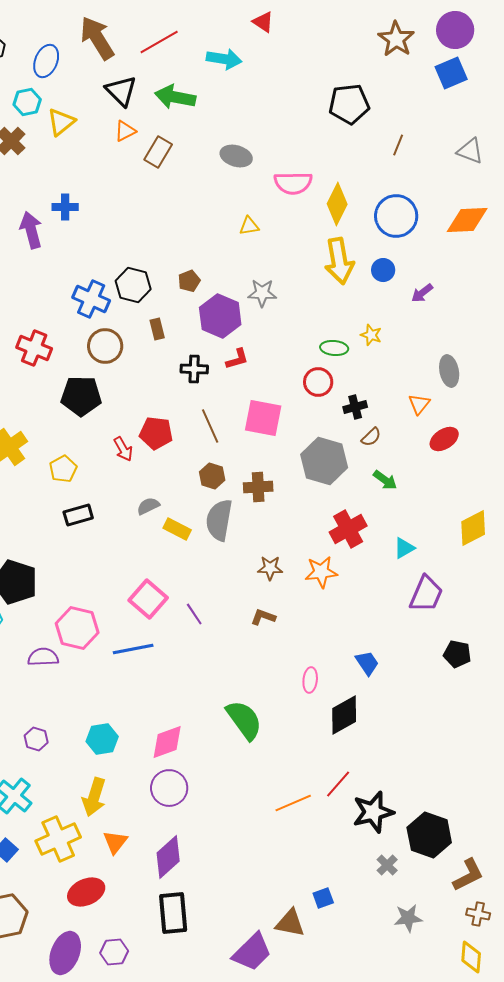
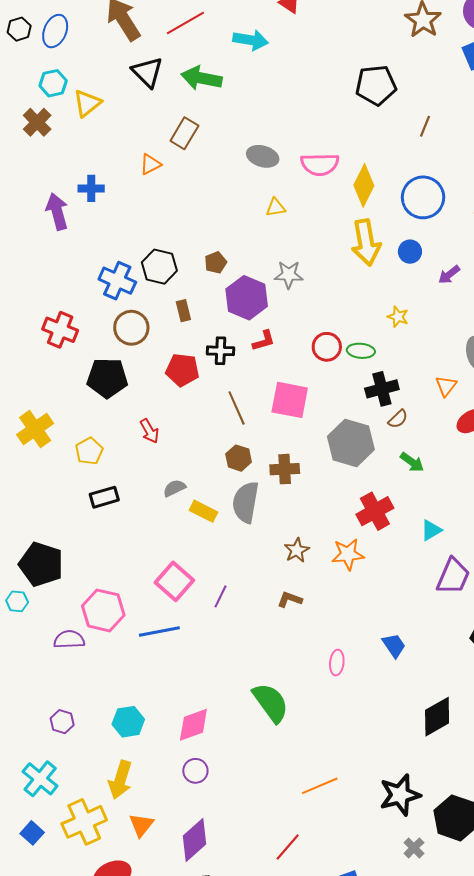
blue ellipse: (46, 61) -> (55, 31), moved
orange triangle: (125, 131) -> (150, 164), moved
gray ellipse: (236, 156) -> (263, 156), moved
green ellipse: (334, 348) -> (361, 351), moved
red circle: (318, 382) -> (327, 347), moved
black cross: (355, 407) -> (382, 389), size x1.4
red pentagon: (156, 433) -> (182, 370), moved
brown star: (270, 568) -> (297, 550), turned -30
purple line: (194, 614) -> (221, 596), turned 60
black diamond: (344, 715) -> (437, 717), moved
red line: (338, 784) -> (288, 847), moved
purple circle: (169, 788) -> (195, 771), size x0.7

